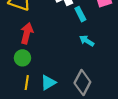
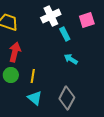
yellow line: (27, 83) -> (33, 76), moved
cyan triangle: (48, 83) -> (35, 98), turned -49

